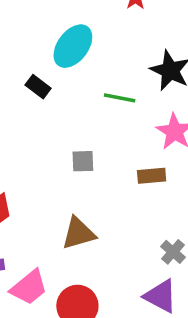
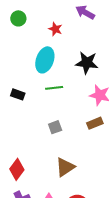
cyan ellipse: (73, 46) -> (45, 60), moved
green line: (120, 98) -> (54, 88), moved

